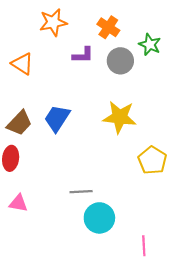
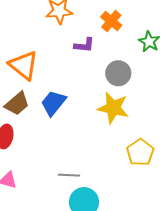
gray circle: (120, 61) -> (118, 73), moved
orange triangle: (22, 64) -> (24, 65), moved, size x1.4

